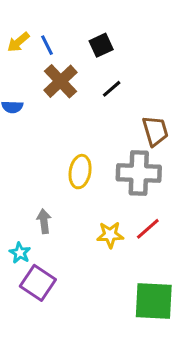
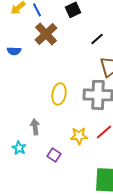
black line: (112, 89) -> (97, 39), moved
purple square: (38, 283) -> (54, 155), moved, size x0.6

